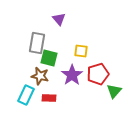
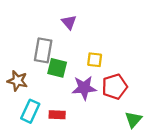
purple star: (72, 75) -> (84, 88), turned 30
brown star: (40, 76) -> (17, 81), moved
green triangle: (114, 91) -> (133, 119), moved

